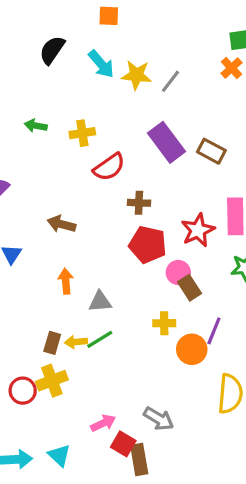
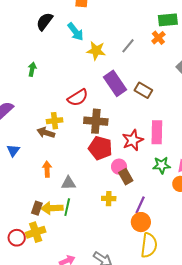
yellow star: (136, 75) -> (96, 51), moved
gray line: (170, 81) -> (128, 46), moved
green arrow: (36, 126) -> (32, 69), turned 88
yellow cross: (82, 133) -> (55, 121), moved
brown cross: (139, 203) -> (96, 121), size x1.6
green line: (100, 339) -> (67, 207), turned -48
yellow arrow: (76, 342) -> (52, 208), size x1.5
orange circle: (192, 349) -> (141, 222), moved

